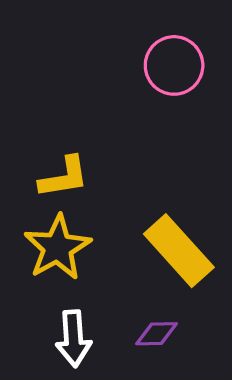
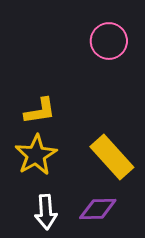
purple diamond: (156, 334) -> (98, 209), size x1.4

